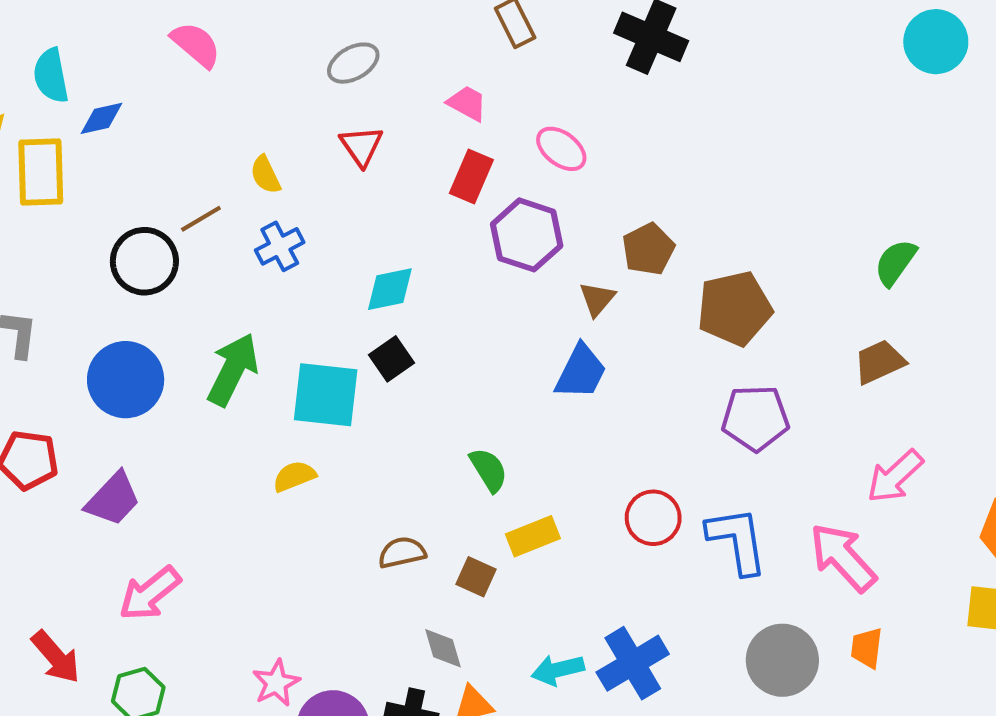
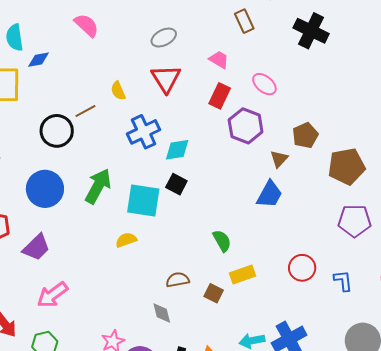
red triangle: (361, 146) -> (166, 79), size x1.4
blue cross: (280, 246) -> (144, 132), moved, size x1.4
black square: (391, 359) -> (176, 184), turned -30
blue L-shape: (737, 540) -> (343, 281), size x0.6
gray diamond: (443, 648) -> (162, 313), moved

